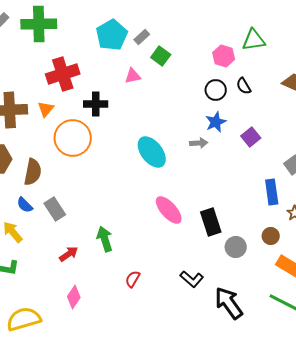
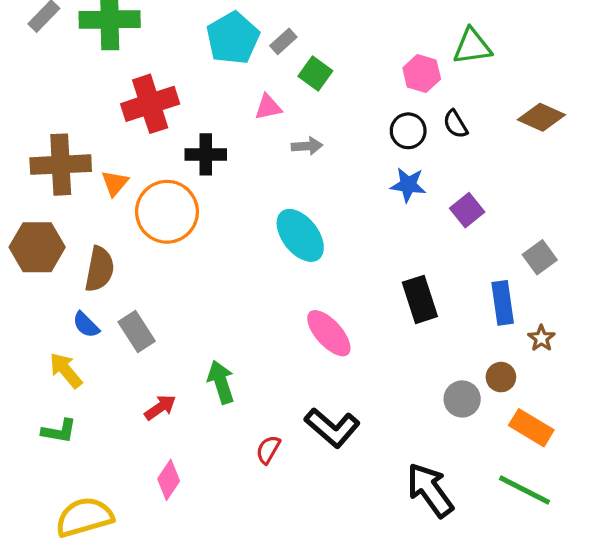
orange triangle: (46, 109) -> (115, 183), moved
blue star: (216, 122) -> (408, 185), turned 30
gray arrow: (199, 143) -> (307, 146), moved
black rectangle: (211, 222) -> (420, 299), moved
gray circle: (236, 247) -> (462, 399), moved
black L-shape: (192, 279) -> (332, 428), moved, size x1.4

